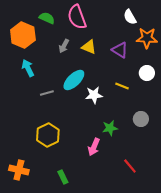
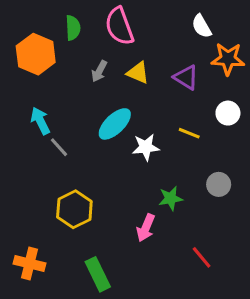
green semicircle: (47, 18) -> (73, 28), turned 63
cyan arrow: (28, 68) -> (40, 121), moved
gray line: (47, 93) -> (59, 147), moved, turned 64
green rectangle: (63, 177) -> (98, 274), size x1.5

